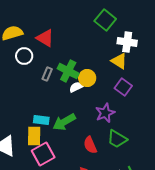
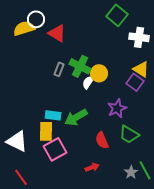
white circle: (24, 56) -> (36, 19), moved
yellow triangle: (119, 61) -> (141, 69), moved
white semicircle: (76, 87) -> (88, 82), turned -32

